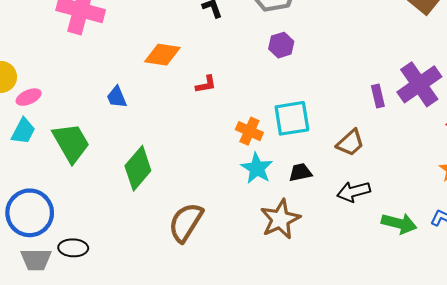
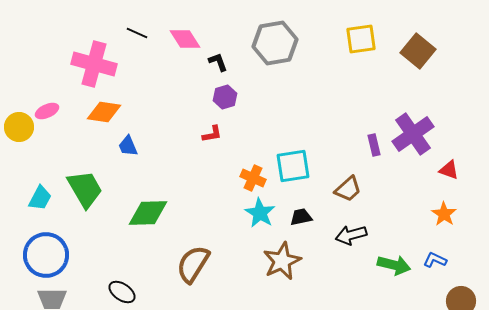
purple hexagon: (281, 45) -> (225, 97), moved
orange diamond: (162, 55) -> (104, 112), moved
pink ellipse: (29, 97) -> (47, 111), moved
cyan trapezoid: (23, 131) -> (40, 198), moved
green diamond: (138, 168) -> (148, 213), turned 48
black ellipse: (73, 248) -> (122, 292), moved, turned 32

